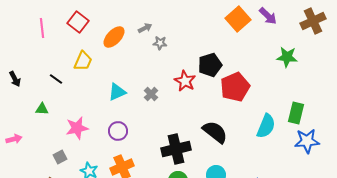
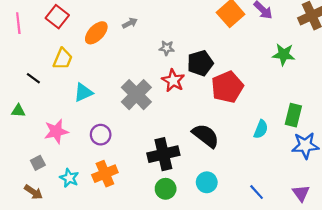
gray star: (160, 43) -> (167, 48), moved
cyan triangle: (117, 92) -> (83, 92), moved
gray cross: (151, 94) -> (136, 95), size x2.0
cyan semicircle: (266, 126) -> (261, 129), size x0.7

